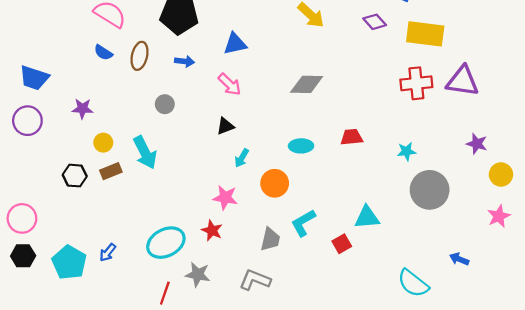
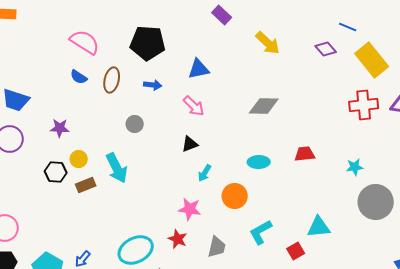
yellow rectangle: (425, 34) -> (372, 60), turned 44
black hexagon: (75, 176) -> (56, 172), moved
gray trapezoid: (270, 239) -> (217, 247), moved

